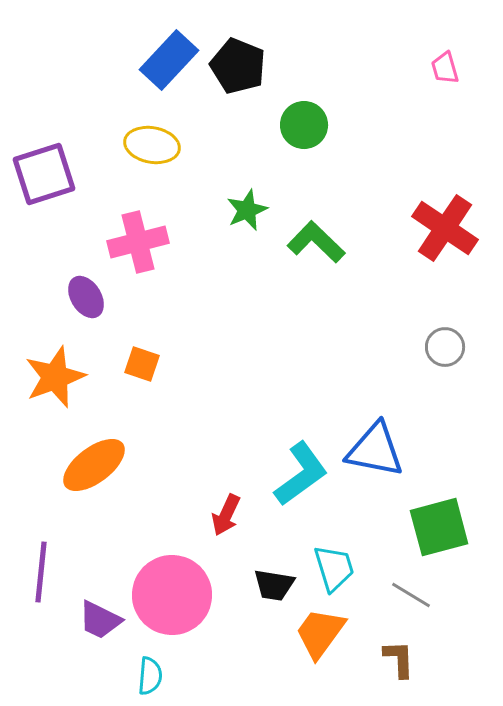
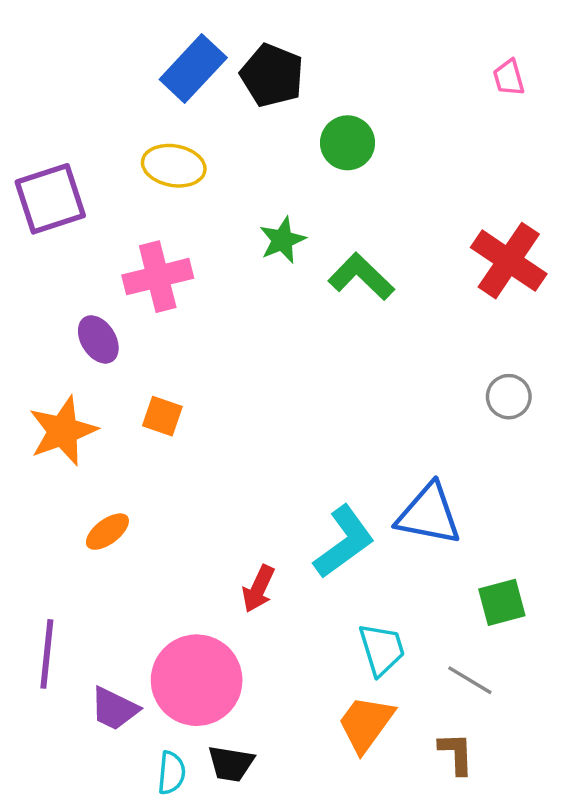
orange ellipse: (94, 465) -> (107, 532), size x0.6
green square: (439, 527) -> (502, 602), size x0.7
black trapezoid: (274, 585) -> (231, 764), moved

